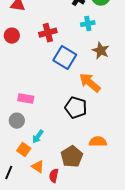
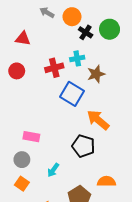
cyan cross: (88, 24) -> (77, 58), moved
brown star: (101, 51) -> (96, 74), moved, turned 30
cyan arrow: (38, 137) -> (53, 170), moved
orange square: (24, 150) -> (22, 184), moved

